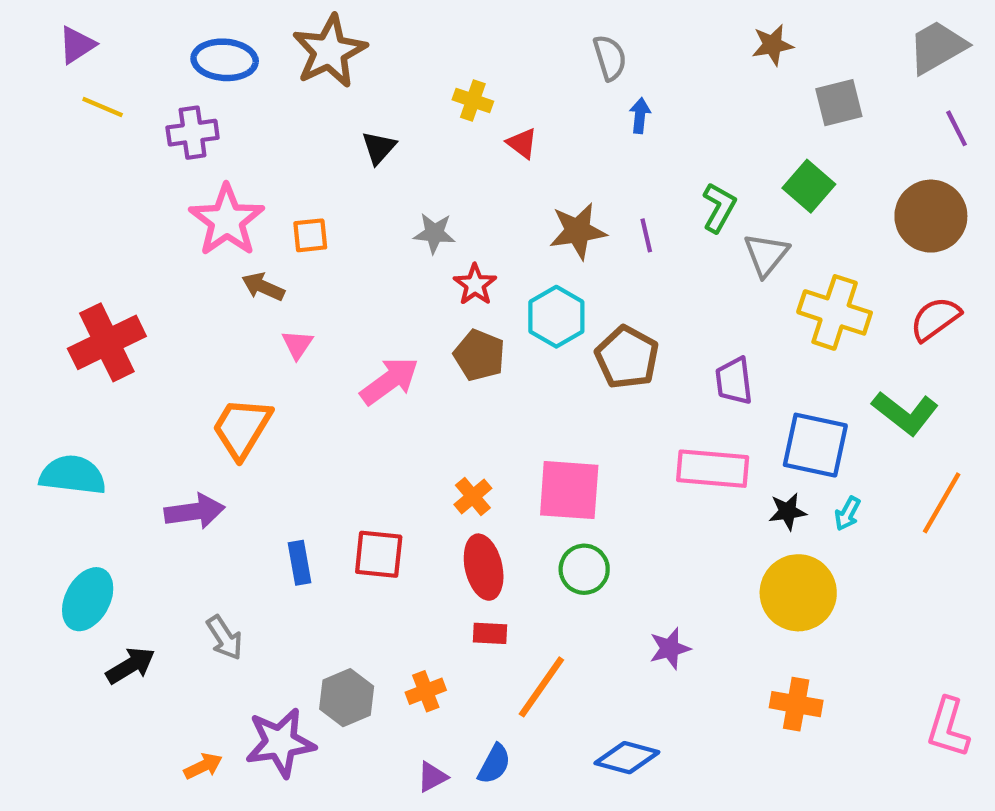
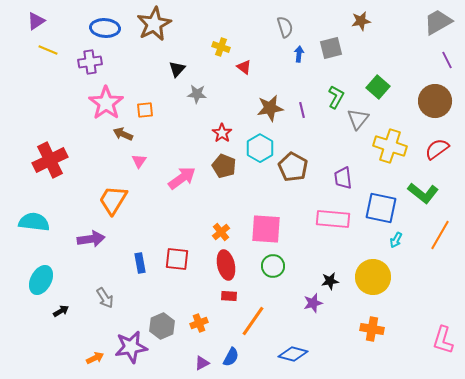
gray square: (839, 103) -> (331, 48), moved
gray star: (434, 233) -> (197, 94), moved
black star: (788, 511) -> (330, 281), moved
black arrow: (130, 666) -> (61, 311), size x0.7

